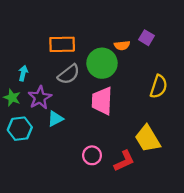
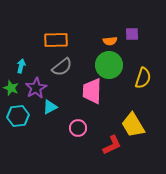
purple square: (146, 38) -> (132, 34), turned -32
green circle: (102, 63) -> (109, 65), moved
pink circle: (92, 155) -> (78, 128), moved

